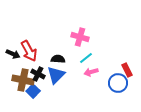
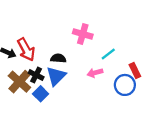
cyan line: (86, 58) -> (108, 54), moved
brown cross: (23, 80) -> (19, 82), turned 30
blue square: (33, 91) -> (41, 94), moved

